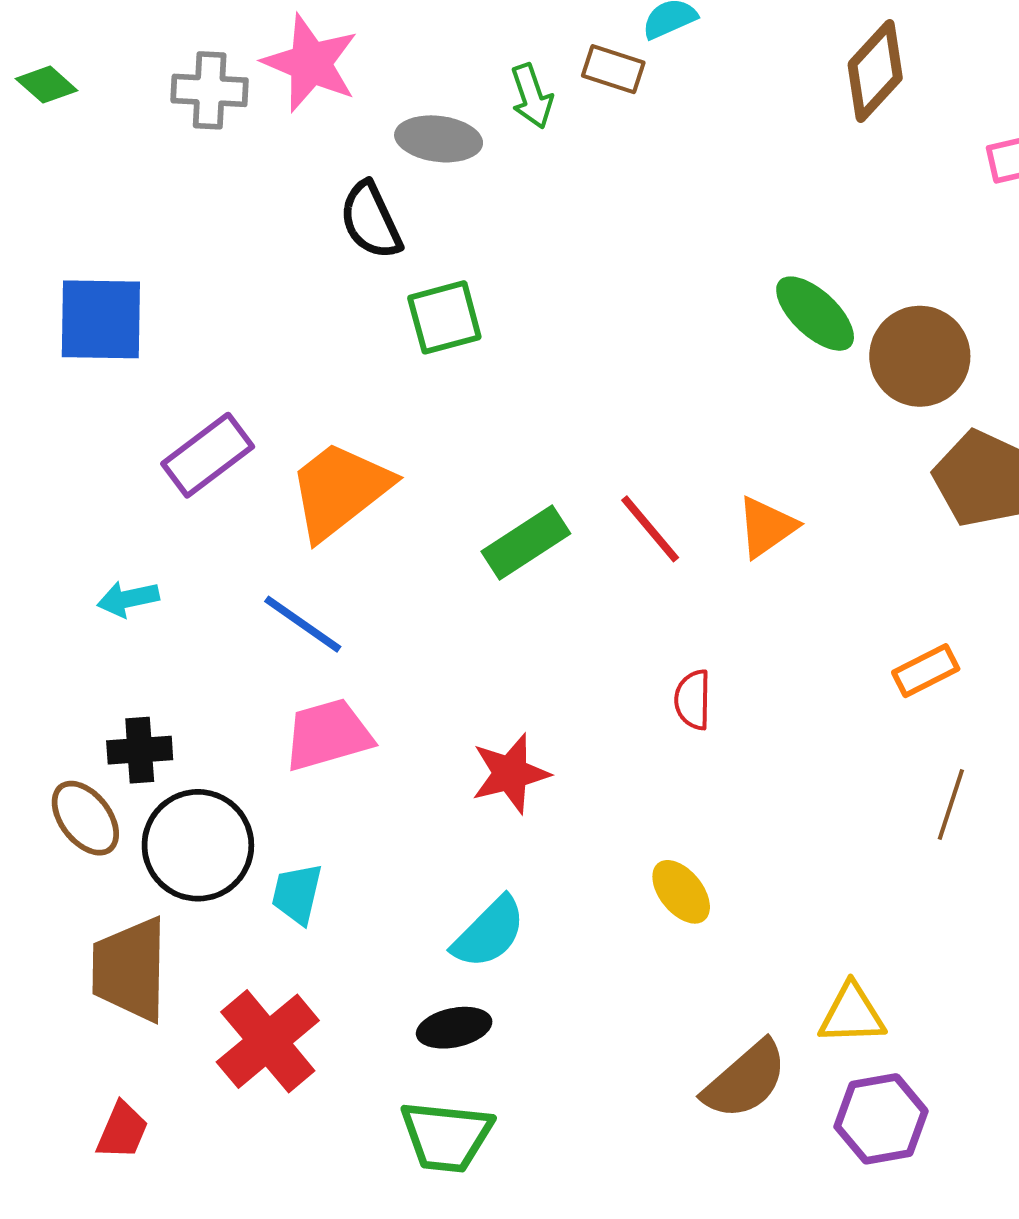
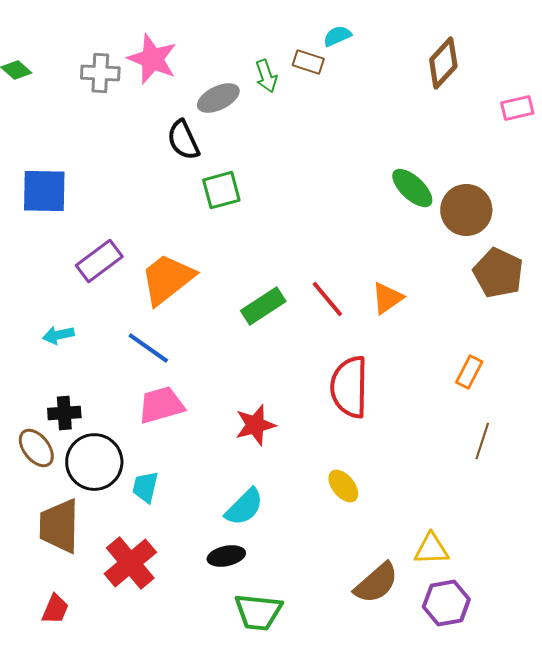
gray ellipse: (439, 139) -> (218, 98), turned -33
orange rectangle: (926, 671) -> (469, 372), turned -36
red semicircle: (693, 700) -> (349, 387), size x2.0
green trapezoid: (446, 1136) -> (258, 612), moved

